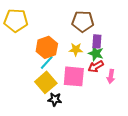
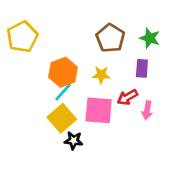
yellow pentagon: (16, 20) -> (22, 37), turned -30
brown pentagon: (83, 21) -> (110, 38), turned 30
purple rectangle: (97, 41) -> (142, 68), moved
green star: (96, 53) -> (150, 38), moved

